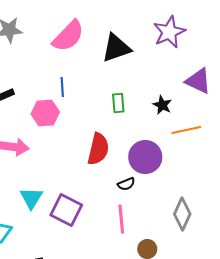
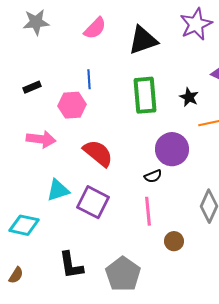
pink semicircle: (68, 36) -> (95, 28), size x0.7
green rectangle: (118, 103) -> (145, 95), size x1.8
red semicircle: (98, 149) -> (98, 153), moved, turned -64
cyan triangle: (31, 198) -> (58, 190), turned 40

